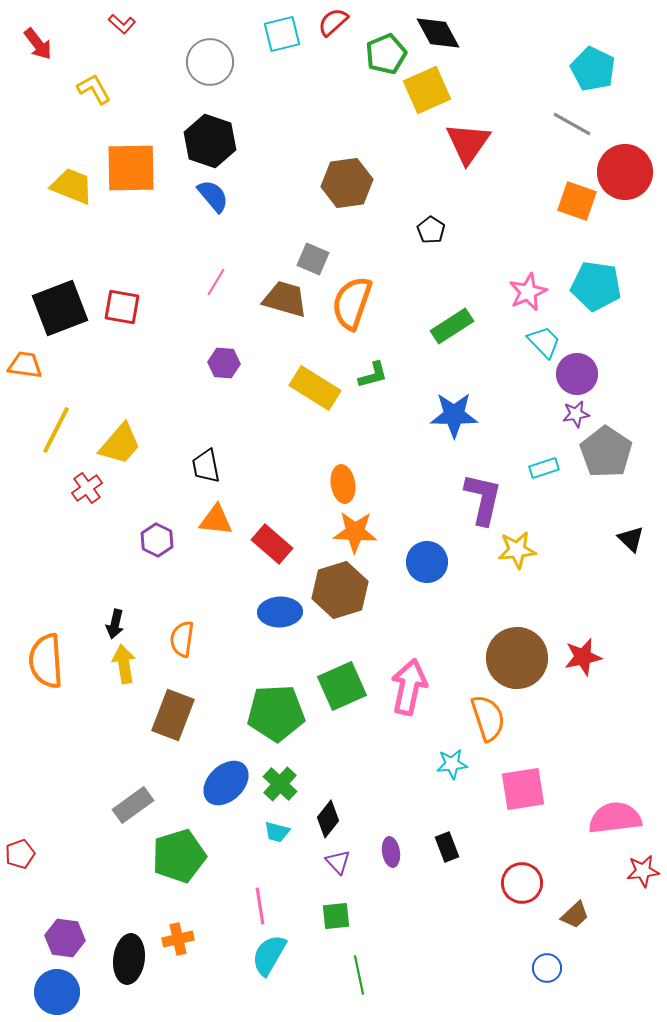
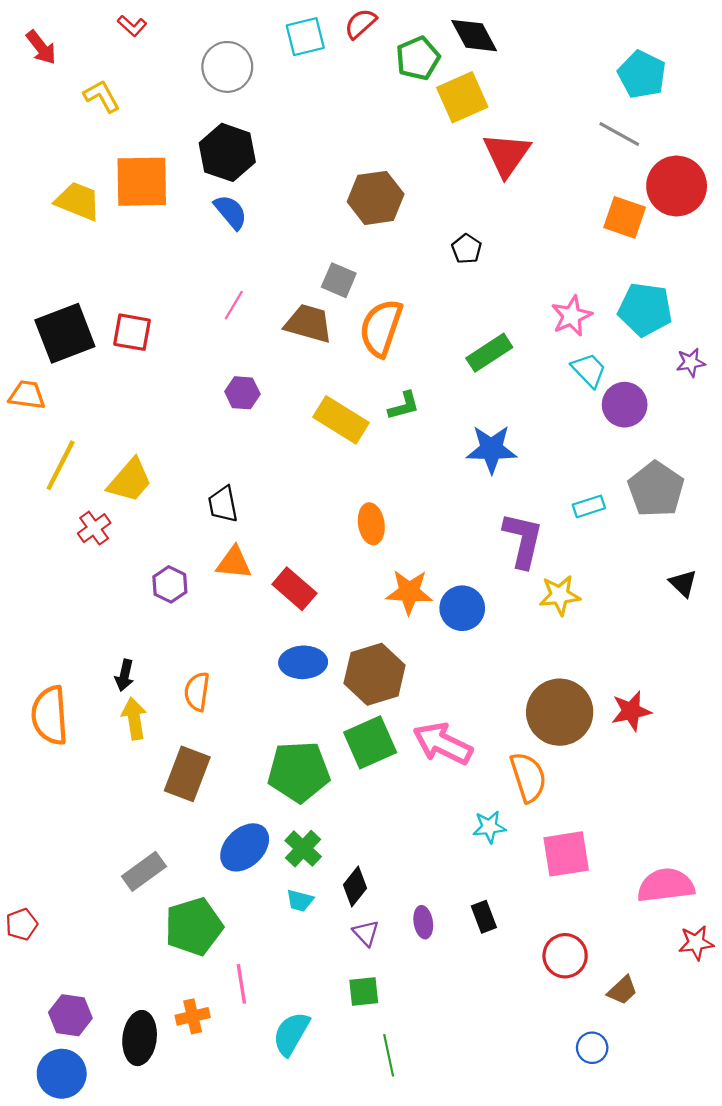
purple star: (576, 414) -> (691, 362), moved
orange star: (355, 532) -> (409, 592), moved
brown hexagon: (340, 590) -> (375, 674), moved
pink arrow: (409, 687) -> (443, 744), turned -76
pink line: (260, 906) -> (241, 984), moved

